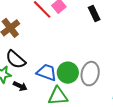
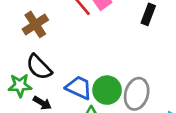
black rectangle: (94, 14) -> (148, 14), turned 42

